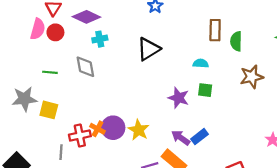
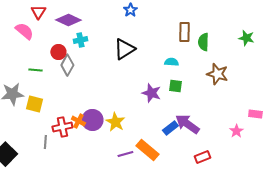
pink semicircle: (38, 29) -> (24, 31), turned -66
red circle: (55, 32) -> (58, 52), moved
gray diamond: (85, 67) -> (67, 65), turned 40
brown star: (252, 77) -> (217, 74), turned 30
purple arrow: (181, 138) -> (187, 124), moved, size x1.4

